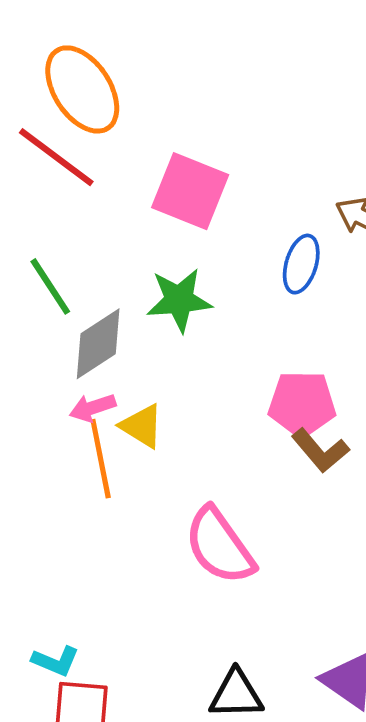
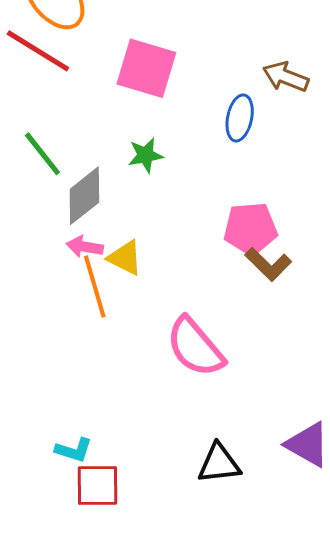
green star: (179, 300) -> (146, 155), size x0.7
pink arrow: (93, 408) -> (85, 247), turned 33

